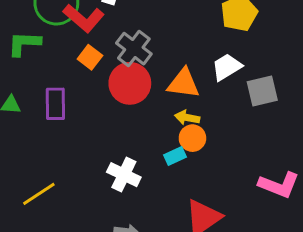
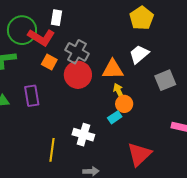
gray square: (262, 91) -> (165, 80), moved
yellow arrow: (187, 118) -> (119, 91), turned 63
yellow line: (39, 194) -> (52, 150), moved, turned -40

